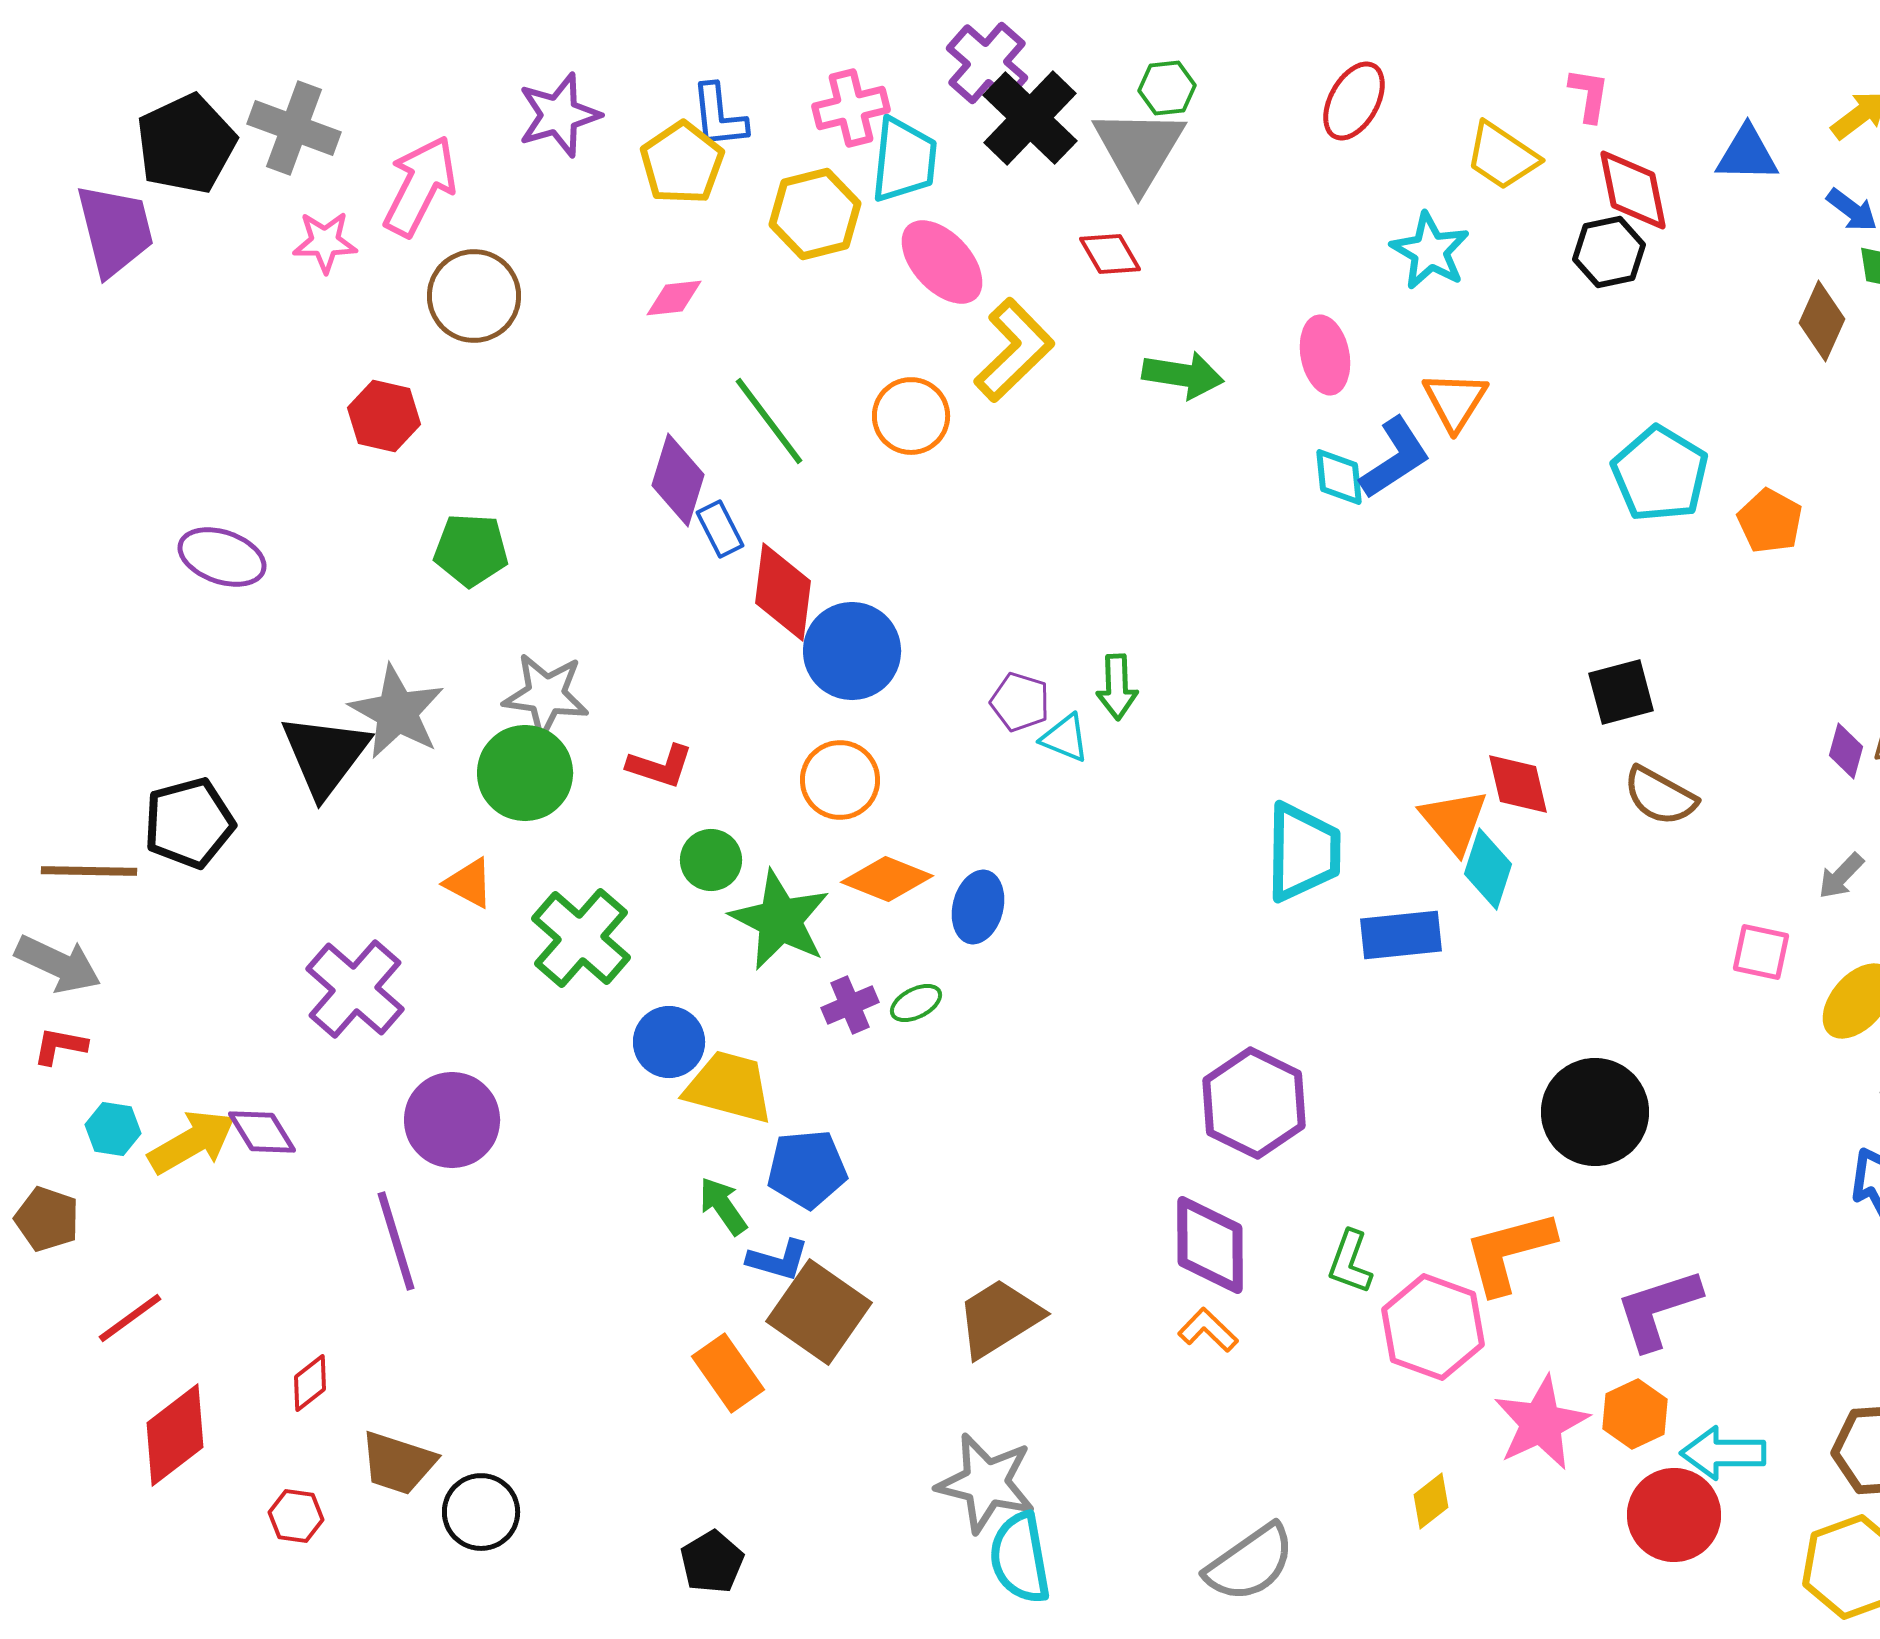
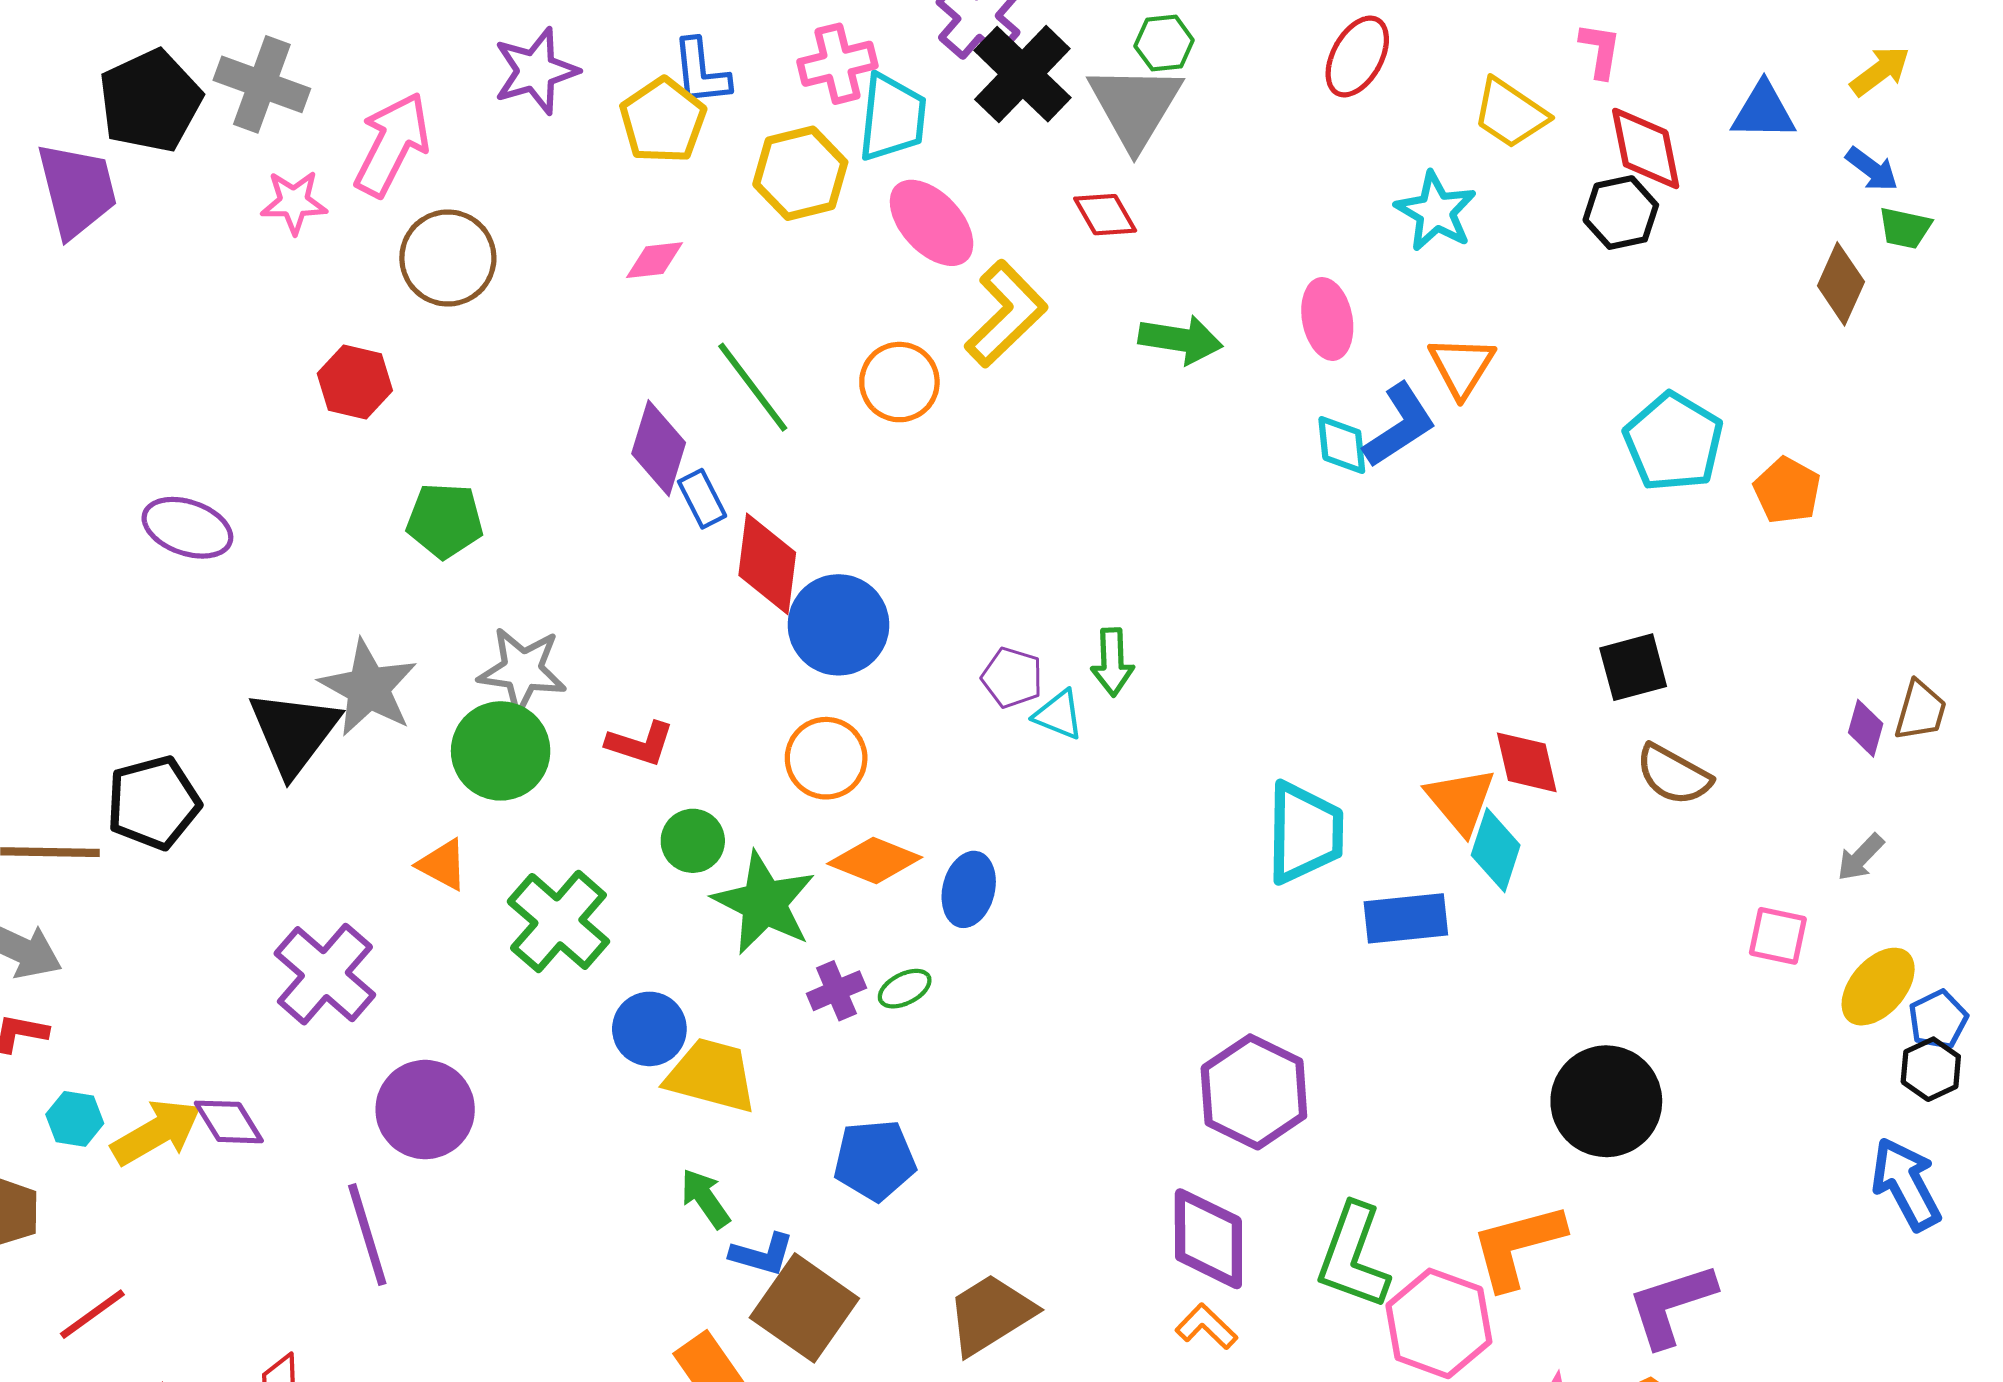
blue pentagon: (807, 1169) -> (875, 1160), moved
green L-shape: (1350, 1262) -> (1353, 1256), size x1.6

